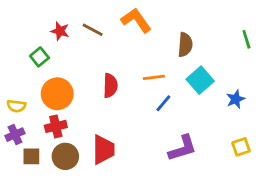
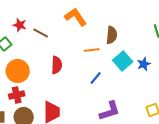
brown line: (93, 30) -> (41, 33), moved
orange line: (154, 77) -> (92, 50), moved
blue star: (236, 99) -> (144, 64), moved

